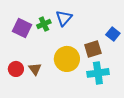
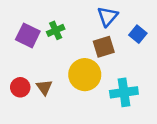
blue triangle: (64, 18) -> (108, 16), moved
blue square: (113, 34) -> (138, 34), moved
brown square: (93, 49) -> (104, 47), moved

